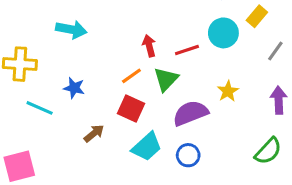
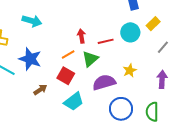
blue star: (74, 88) -> (30, 59), size x1.6
green semicircle: (268, 151) -> (152, 112), turned 132
blue circle: (188, 155) -> (121, 109), moved, size x1.5

